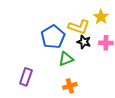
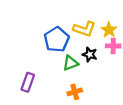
yellow star: (101, 17) -> (109, 30), moved
black star: (84, 42) -> (90, 54), moved

